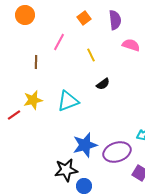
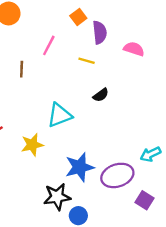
purple semicircle: (115, 20) -> (100, 32), moved
yellow line: (91, 55) -> (87, 61), turned -48
yellow star: (33, 100) -> (32, 145), moved

